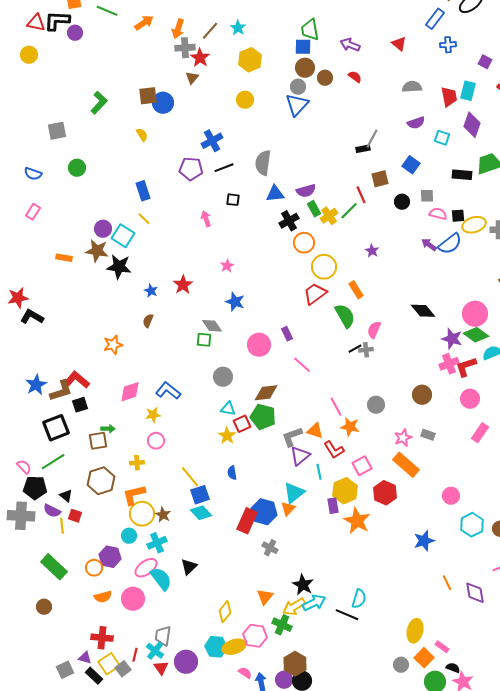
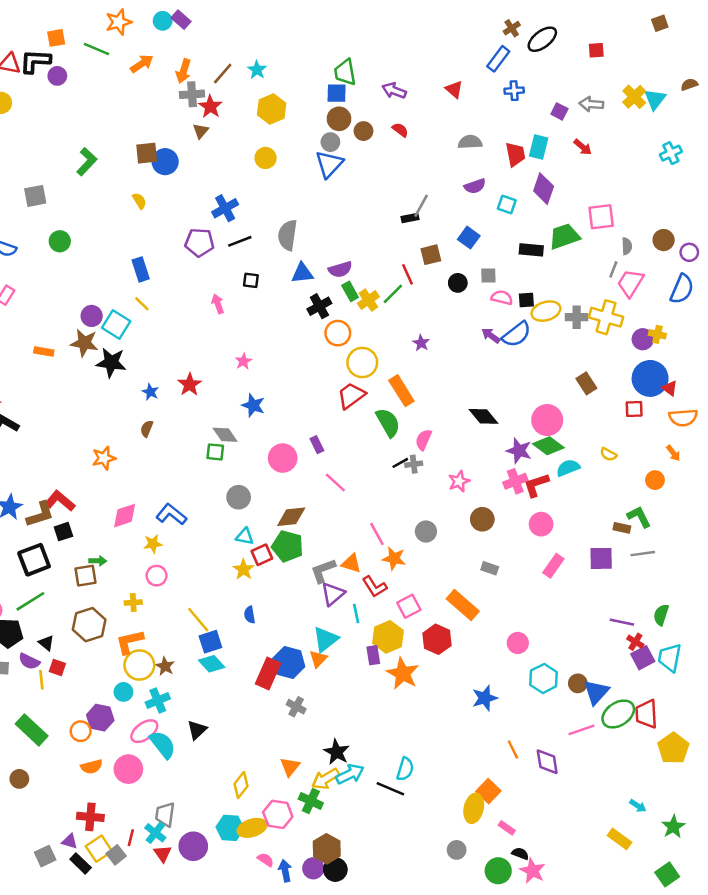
orange rectangle: (356, 290) -> (401, 391), size x1.4
pink star: (403, 438) -> (459, 481), moved
orange square: (424, 658) -> (488, 791), moved

